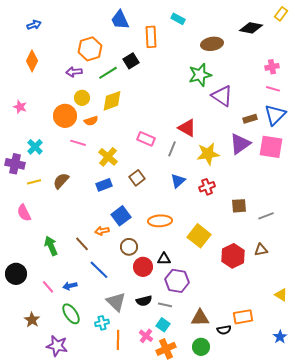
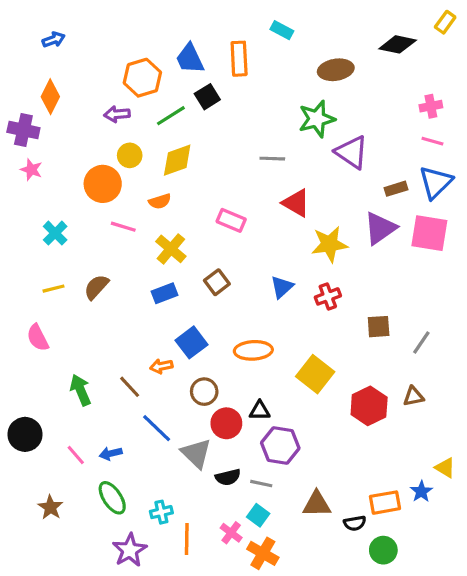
blue trapezoid: (120, 20) -> (190, 59), moved
orange semicircle: (91, 121) -> (160, 201), moved
gray line: (172, 149) -> (272, 159), moved, turned 70
purple cross: (15, 164) -> (23, 130), moved
gray line: (266, 216) -> (421, 342), turned -35
gray triangle: (116, 302) -> (196, 453), moved
blue star: (280, 337) -> (421, 491), moved
purple star: (57, 346) -> (130, 550), moved, turned 30
green circle: (201, 347) -> (383, 550), moved
orange cross: (166, 349) -> (263, 553), turned -36

